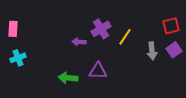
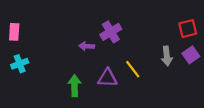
yellow line: (125, 37) -> (133, 69), moved, turned -72
green arrow: (68, 78) -> (75, 86), turned 84

